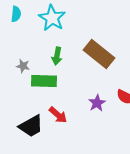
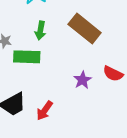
red arrow: (58, 115) -> (45, 111), moved, turned 84

